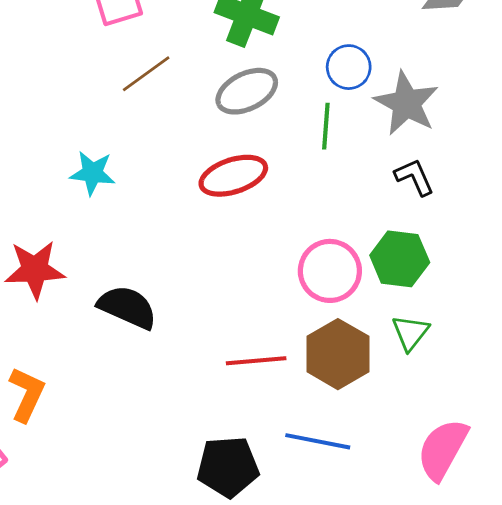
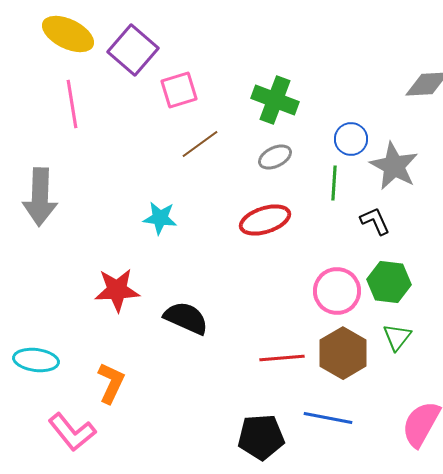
gray ellipse: (247, 91) -> (275, 157), size x0.7
black L-shape: (414, 177) -> (375, 221), moved

